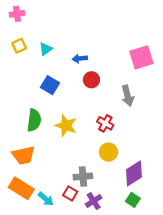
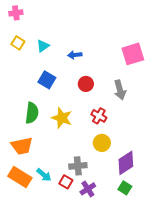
yellow square: (19, 46) -> (18, 43), turned -32
red circle: (91, 80) -> (86, 84), moved
cyan arrow: (46, 199) -> (44, 175), moved

